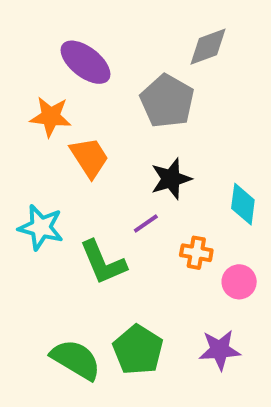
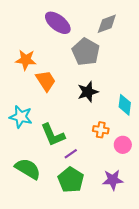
purple ellipse: (86, 62) -> (58, 23), moved
purple line: (146, 224) -> (71, 154), moved
green semicircle: (76, 360) -> (28, 169), moved

